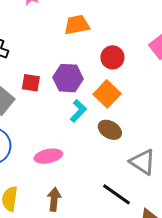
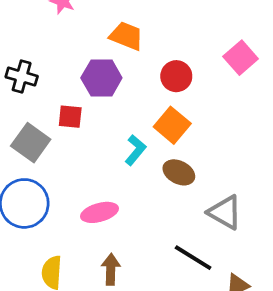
orange trapezoid: (77, 25) -> (126, 36), turned 36
purple hexagon: (68, 78) -> (101, 78), moved

